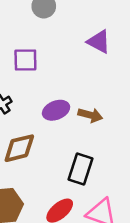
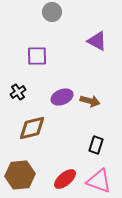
black rectangle: (80, 169) -> (96, 145), moved, size x0.7

